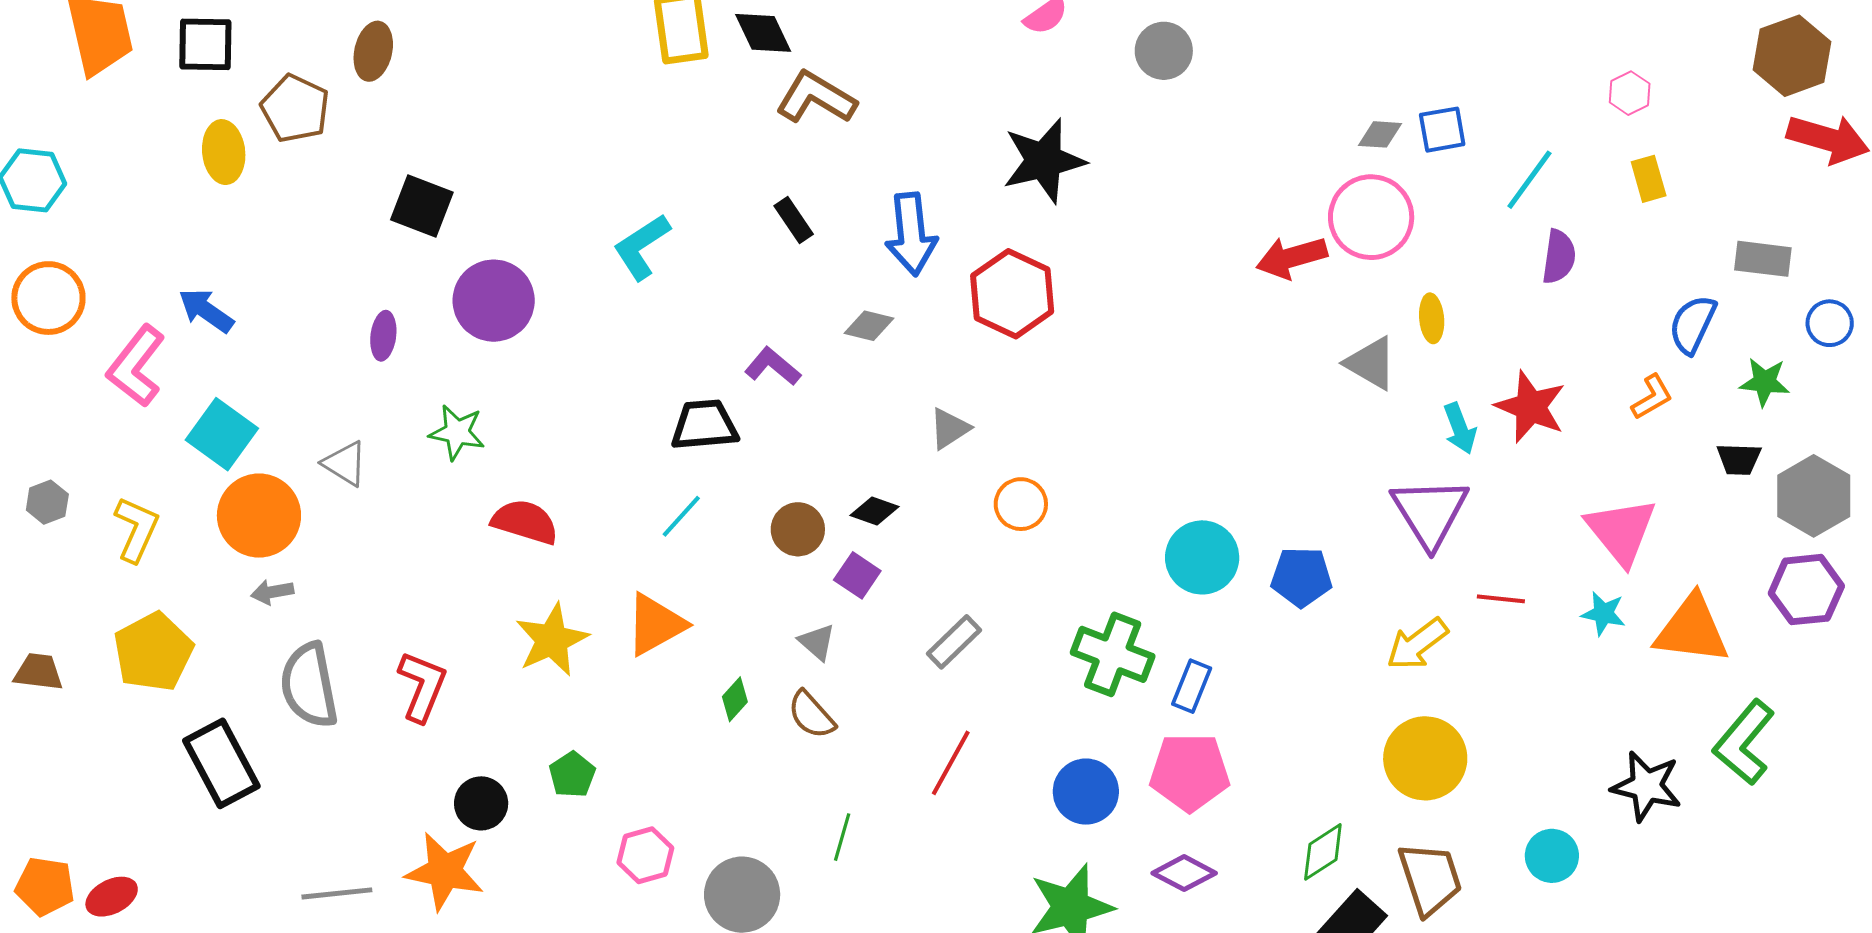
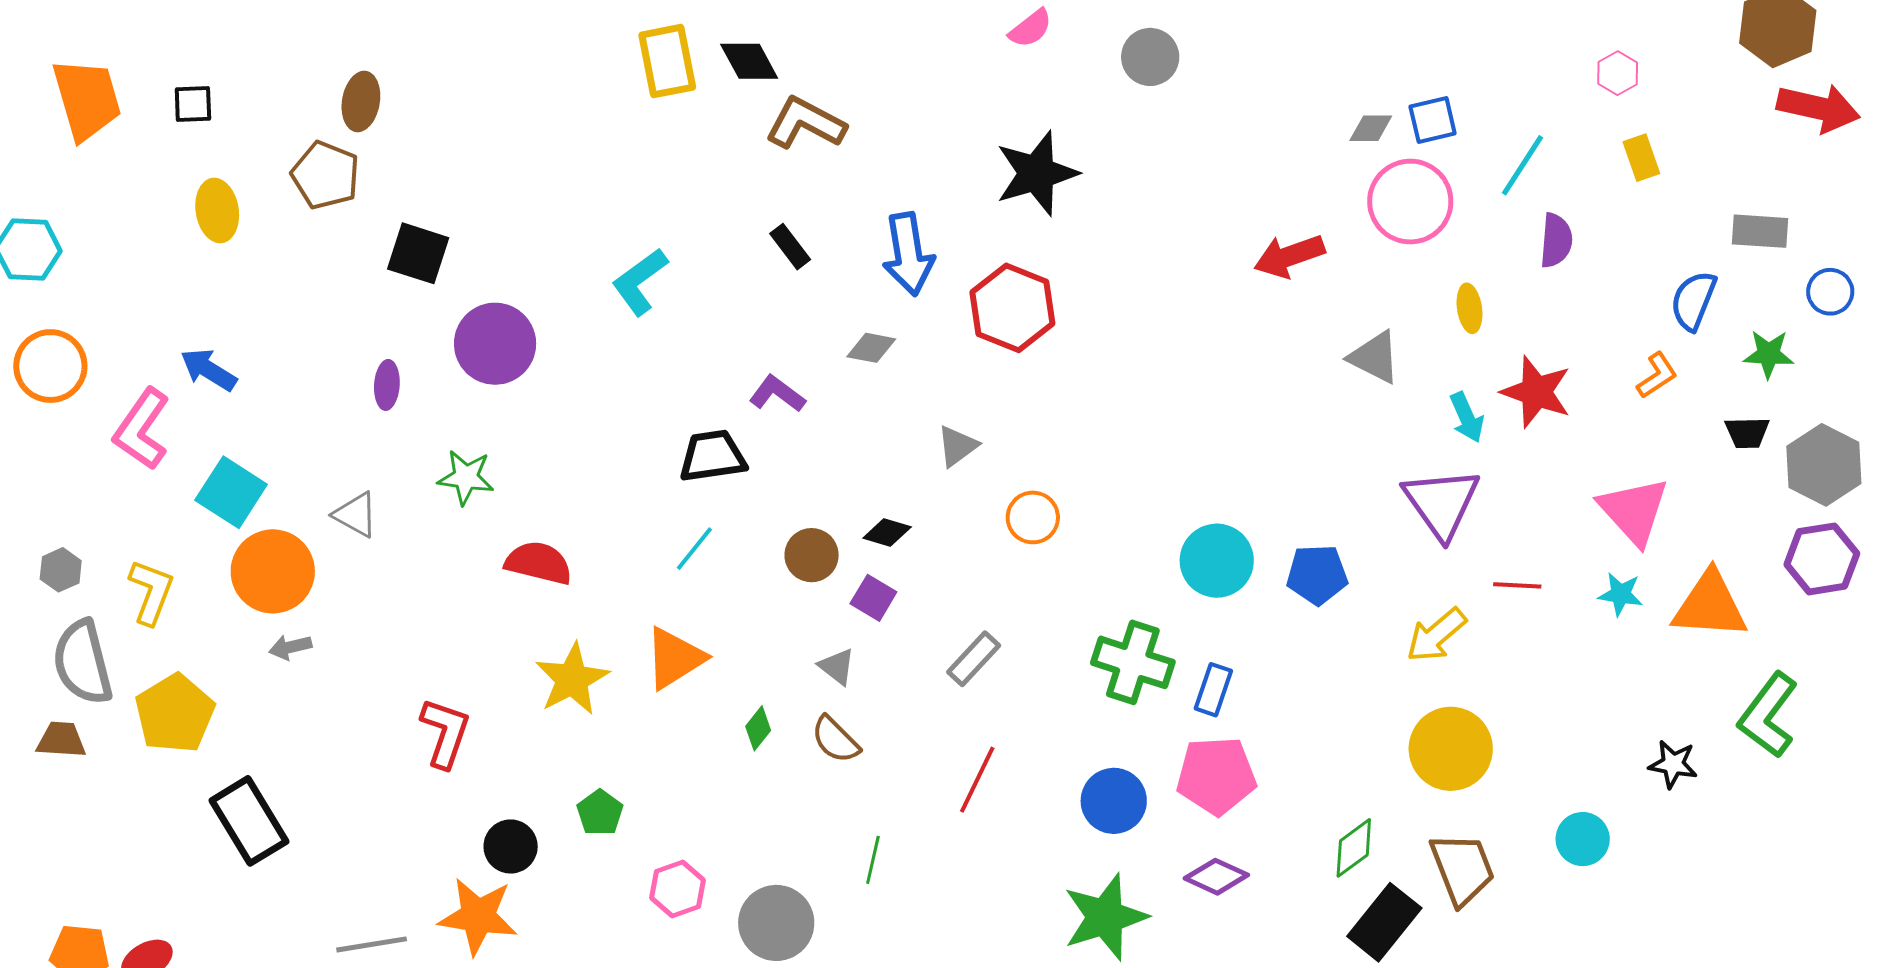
black square: (205, 44) -> (193, 104), size x0.7
brown pentagon: (295, 109) -> (325, 175), moved
pink circle: (1371, 217) -> (1410, 202), moved
yellow ellipse: (1432, 318) -> (1470, 308), moved
gray semicircle: (309, 685) -> (83, 662), moved
black star: (1646, 786) -> (1673, 764), size x0.7

